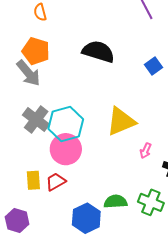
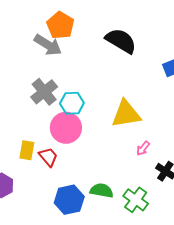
gray arrow: (28, 73) -> (48, 45), turned -32
cyan hexagon: (66, 124) -> (72, 103), size x0.7
red trapezoid: (56, 182) -> (48, 157), turned 65

